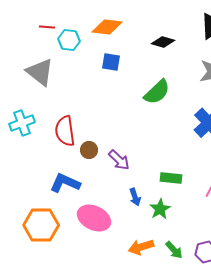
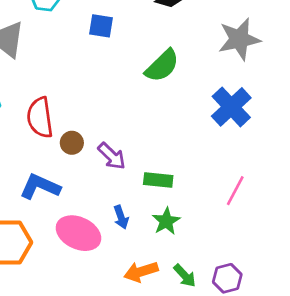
green rectangle: (171, 178) -> (158, 180), moved
blue arrow: (135, 197) -> (121, 217), moved

